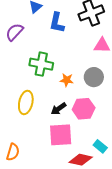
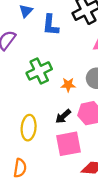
green cross: (41, 64) -> (39, 71), turned -30
yellow ellipse: (26, 102) -> (29, 128), moved

